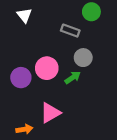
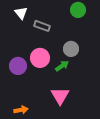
gray rectangle: (70, 31) -> (42, 26), moved
pink triangle: (50, 113) -> (60, 96), moved, turned -30

